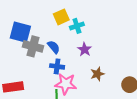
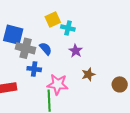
cyan cross: (77, 26) -> (68, 28), turned 32
blue cross: (57, 66) -> (34, 69), moved

